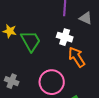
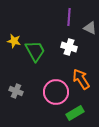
orange arrow: (77, 57) -> (81, 79), moved

